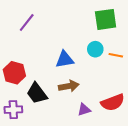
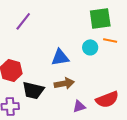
orange line: (116, 55) -> (110, 40), moved
black trapezoid: (37, 93) -> (33, 90), turned -40

